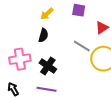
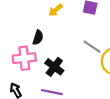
black semicircle: (43, 35) -> (38, 38), moved

